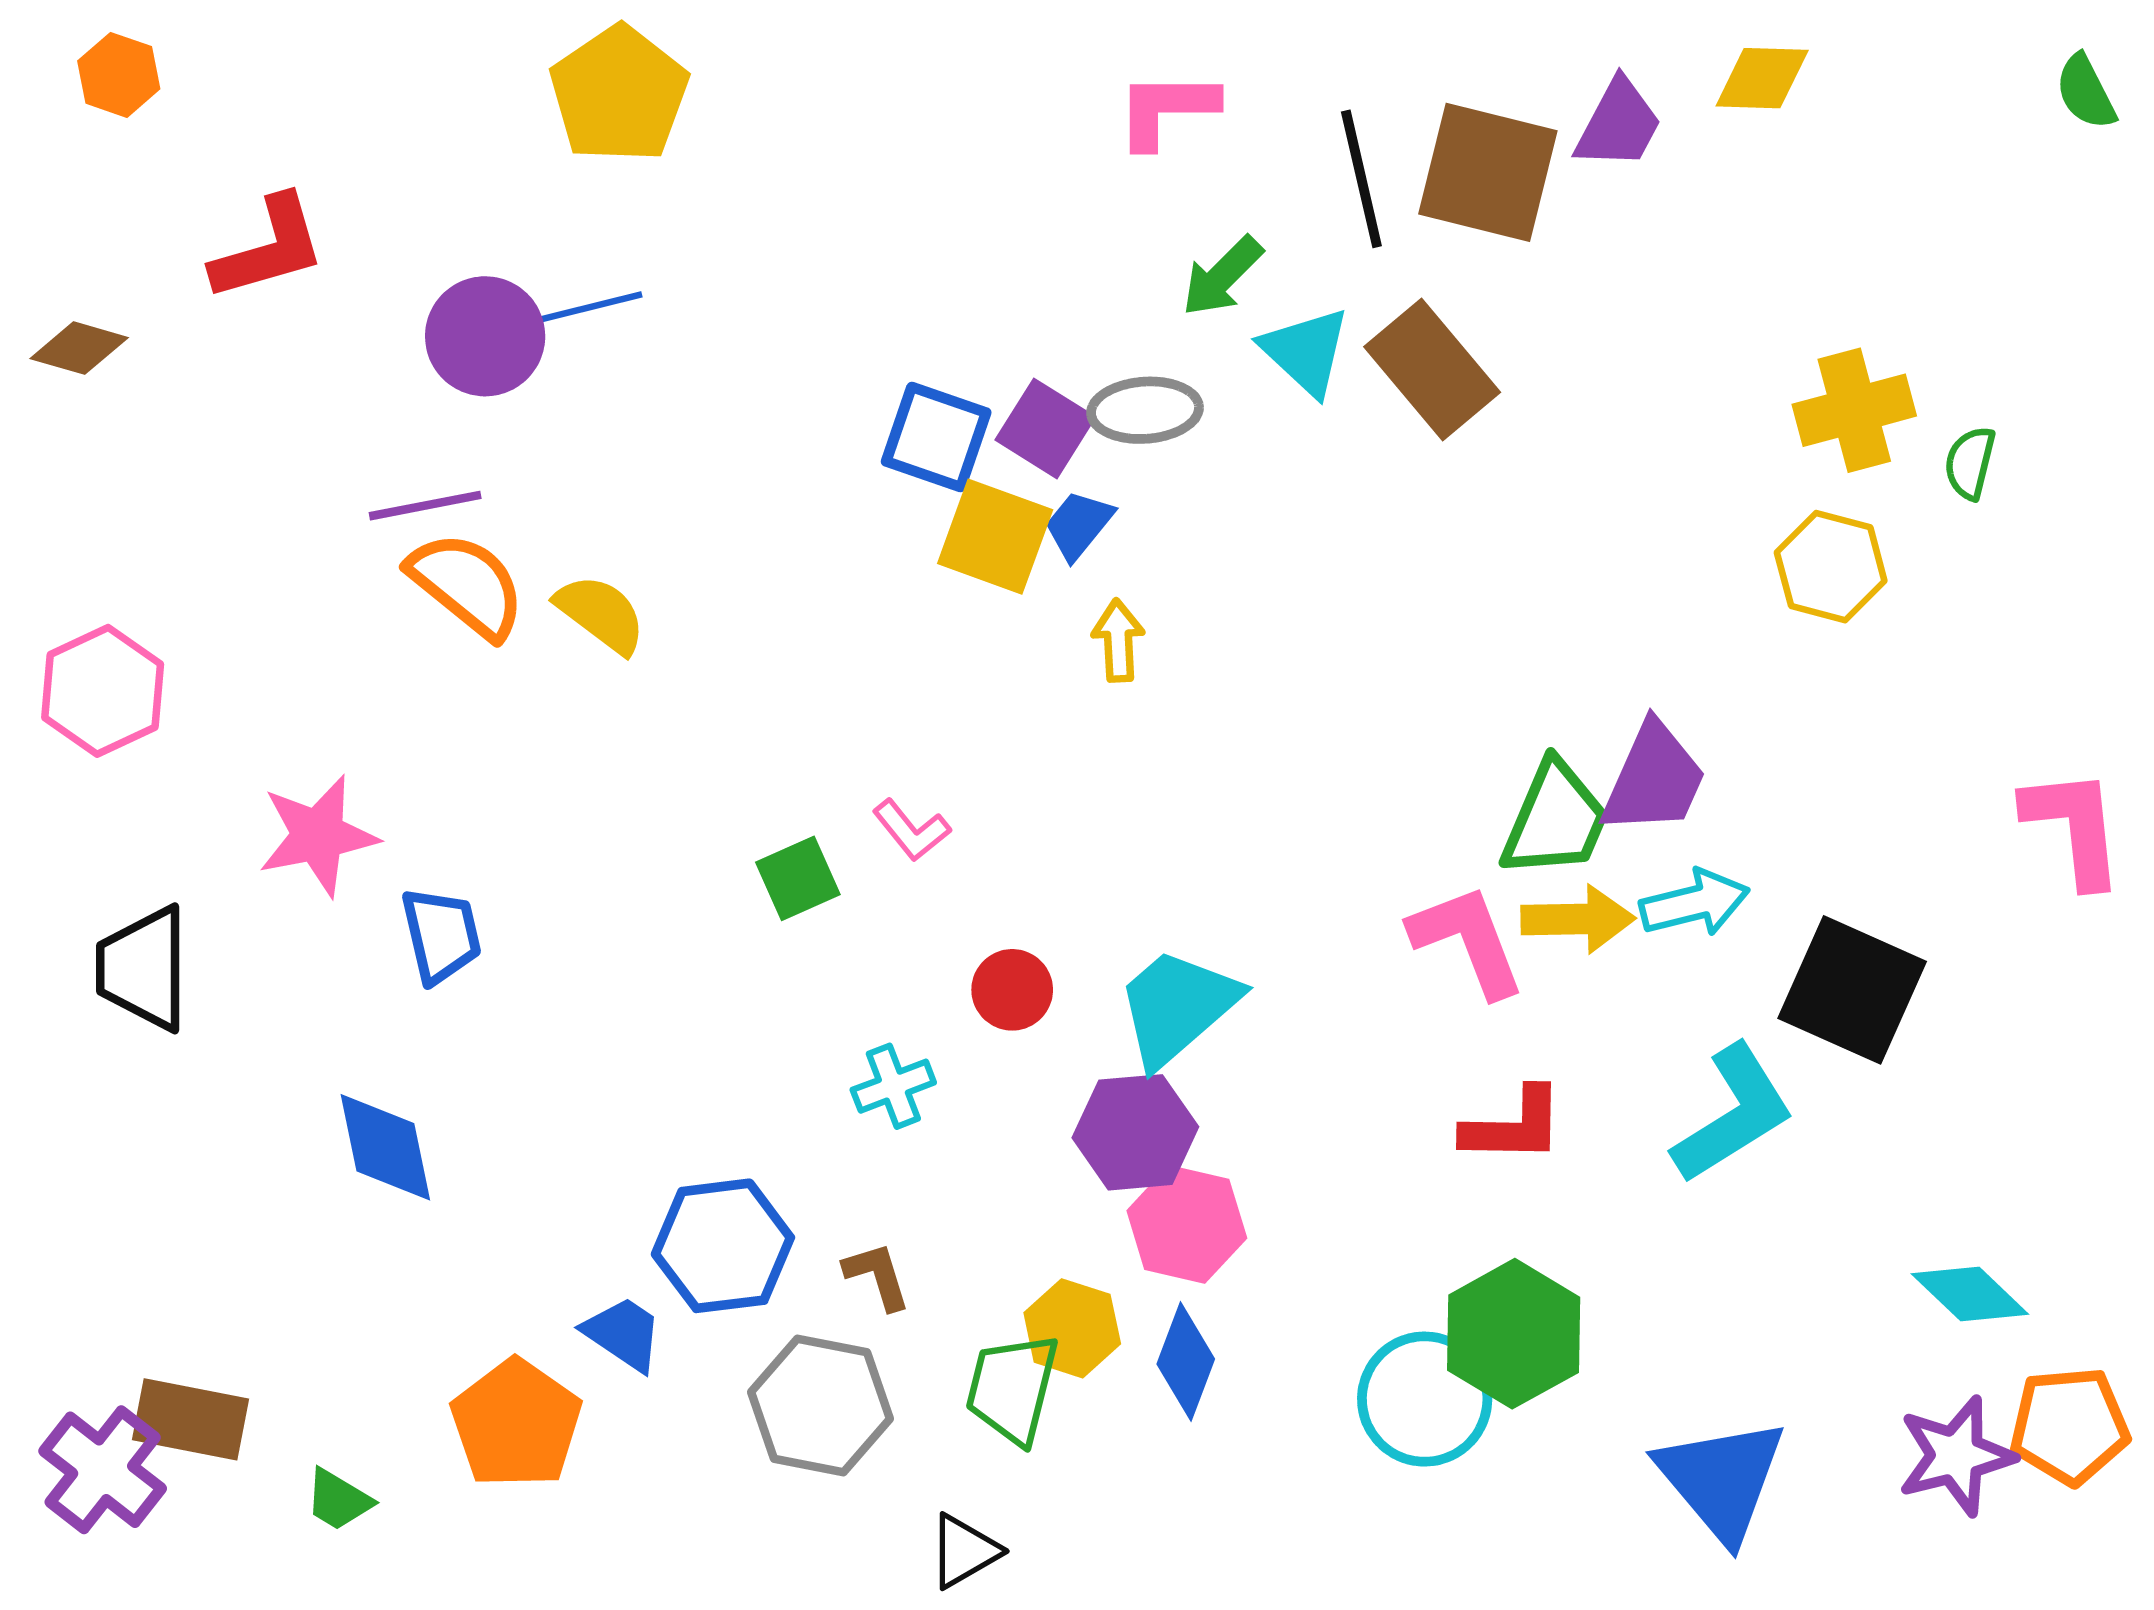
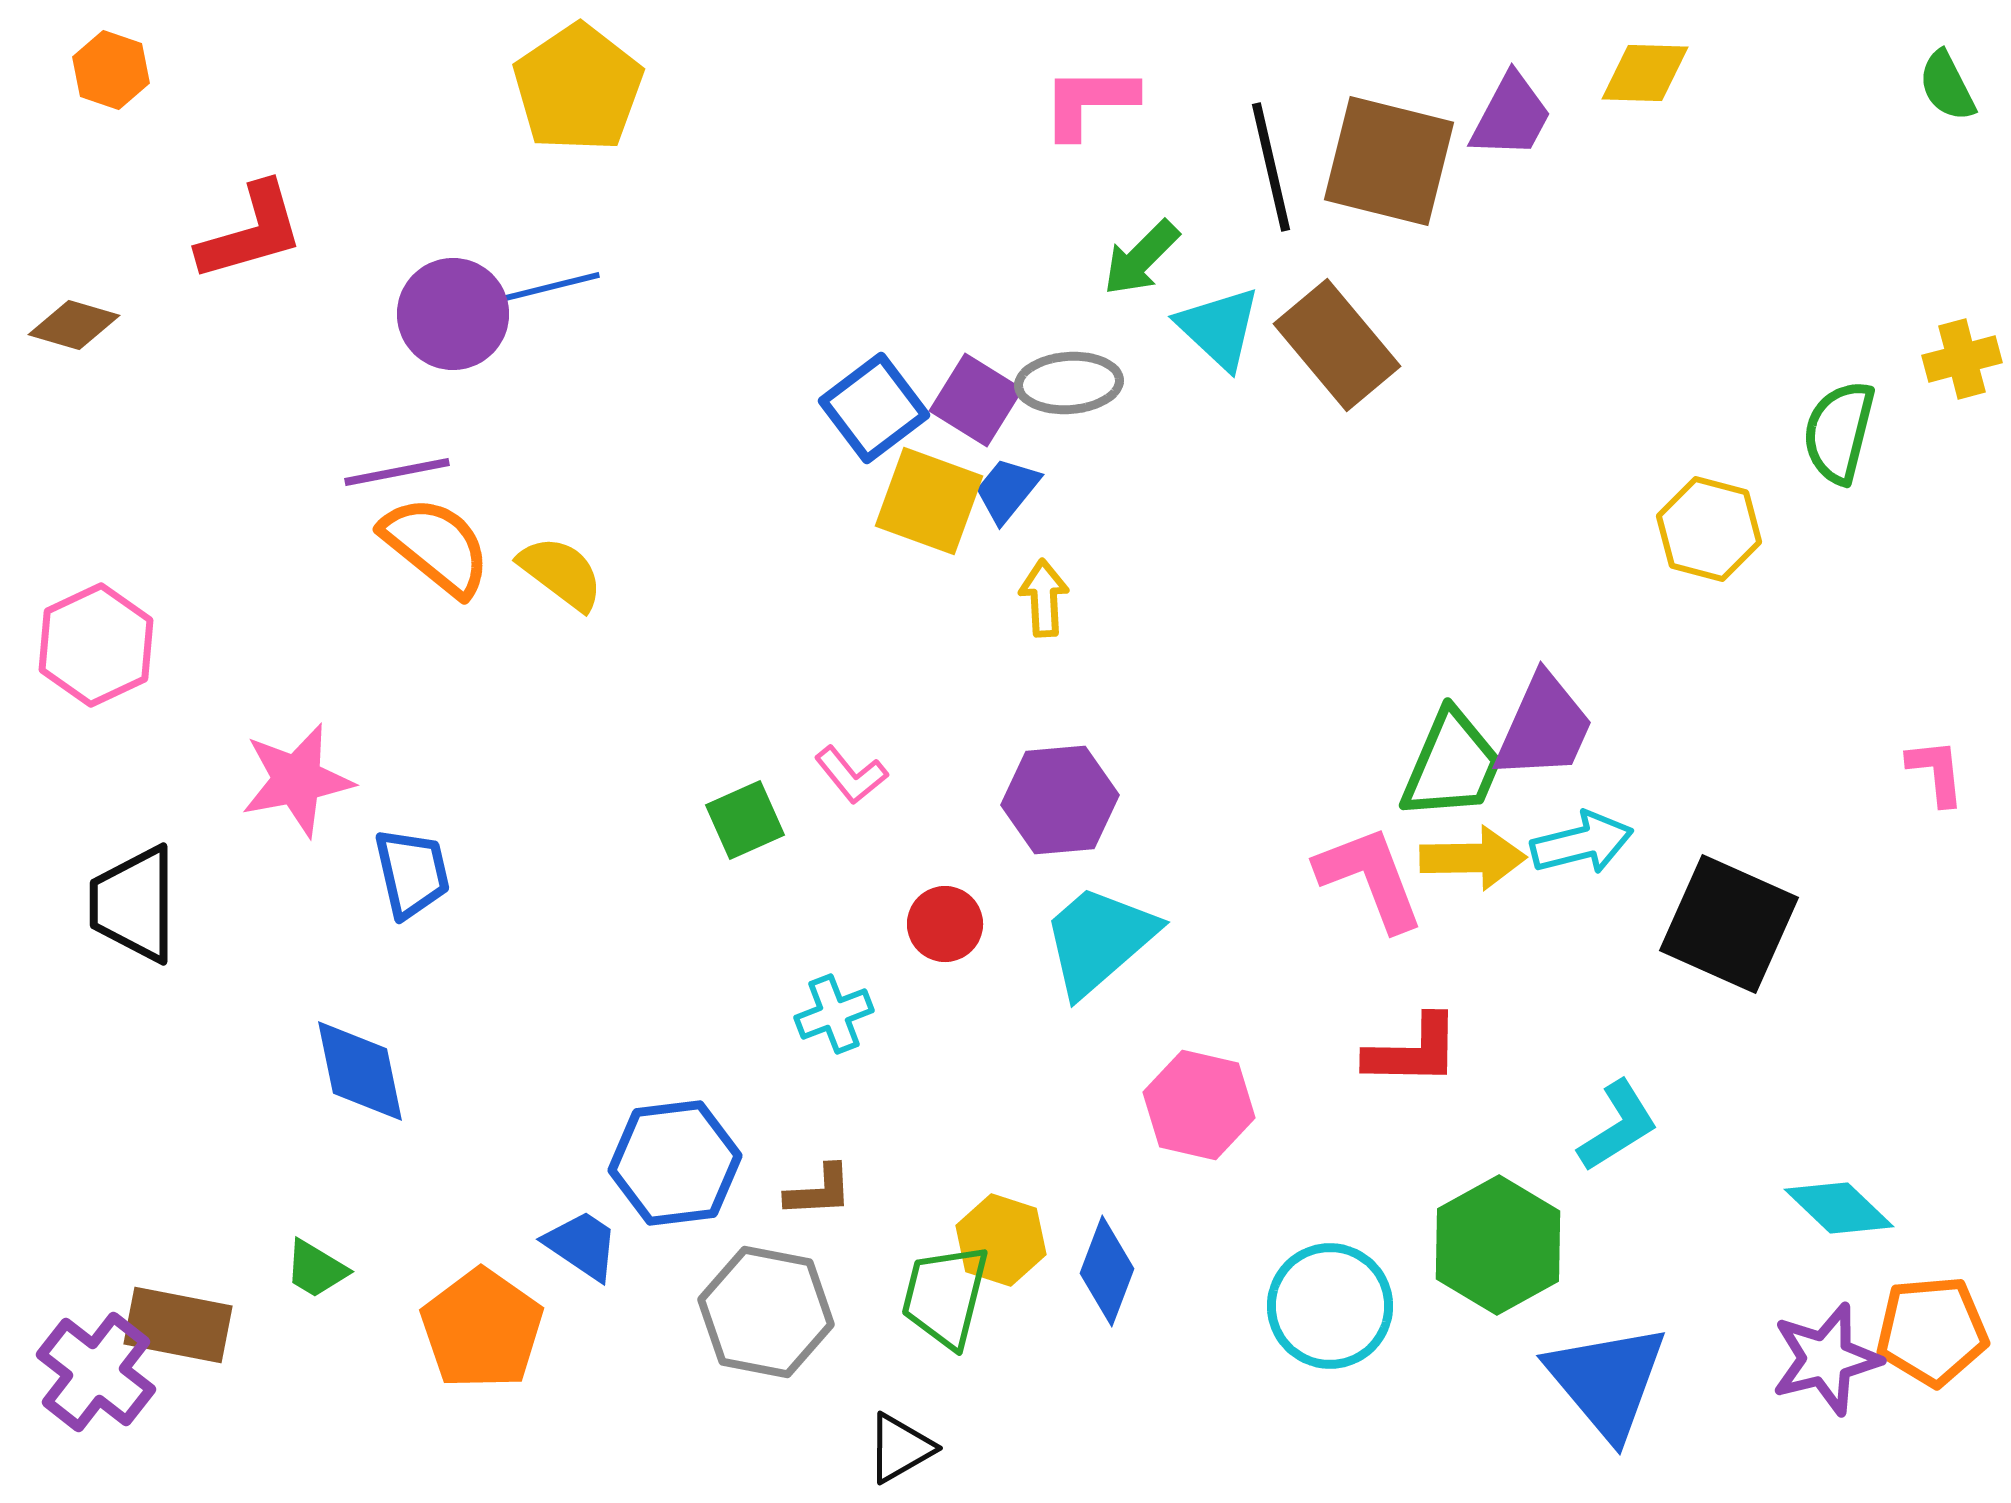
yellow cross: (1854, 410) -> (1962, 359), moved, size x0.7
blue square: (936, 437) -> (874, 408), turned 34
green semicircle: (1970, 463) -> (1839, 432), size x1.5
pink L-shape: (2074, 827) -> (1936, 772), size x0.6
cyan L-shape: (1733, 1114) -> (1618, 1126), moved, size x0.7
purple hexagon: (1135, 1132) -> (1060, 800), moved
pink hexagon: (1187, 1224) -> (1199, 1105), moved
brown L-shape: (877, 1276) -> (819, 1191), turned 104
green hexagon: (1514, 1334) -> (1498, 1245), moved
green trapezoid: (338, 1500) -> (316, 1269), moved

